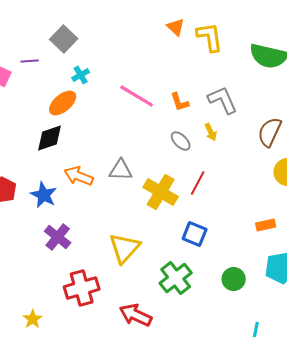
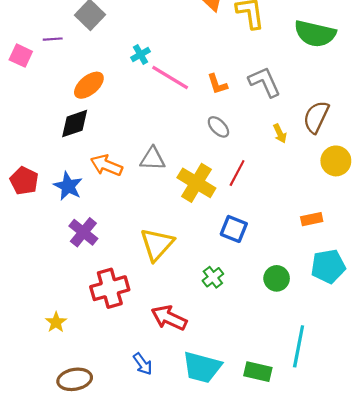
cyan cross: (81, 75) -> (140, 54), moved
yellow arrow: (211, 132) -> (280, 133), moved
green cross: (176, 278) -> (213, 277), size x0.6

